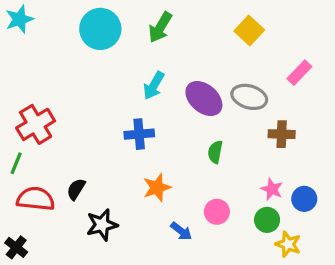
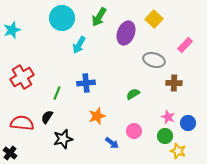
cyan star: (19, 19) -> (12, 30), moved
cyan arrow: (154, 86) -> (79, 45), moved
purple ellipse: (204, 99) -> (126, 33), moved, turned 70
green semicircle: (215, 152) -> (133, 94), turned 48
green line: (16, 163) -> (57, 93), moved

